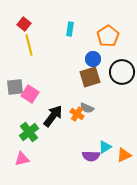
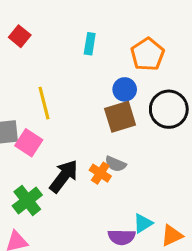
yellow line: (29, 45) -> (44, 103), moved

